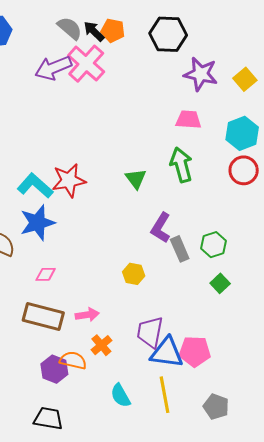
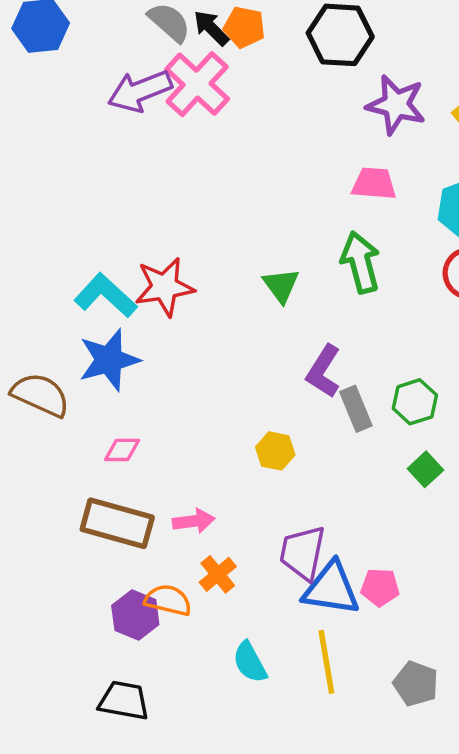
pink pentagon: (195, 351) -> (380, 587), size x0.7

